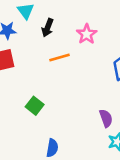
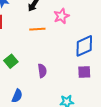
purple semicircle: (106, 118) -> (42, 71), moved

